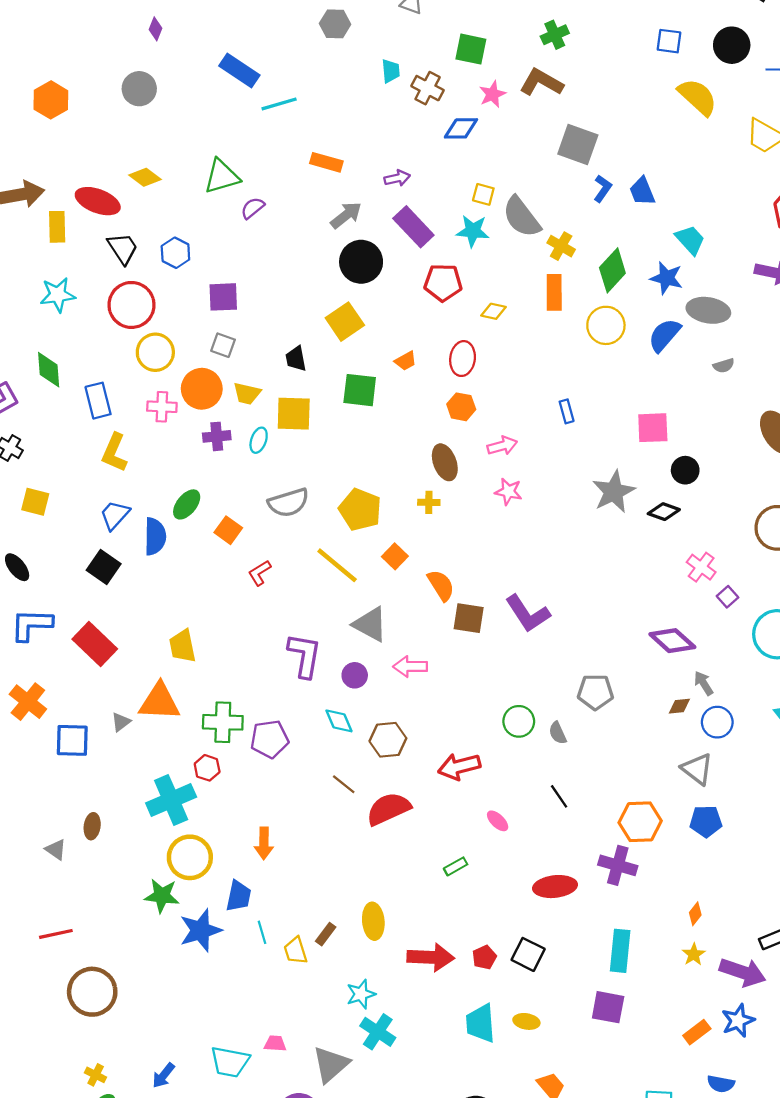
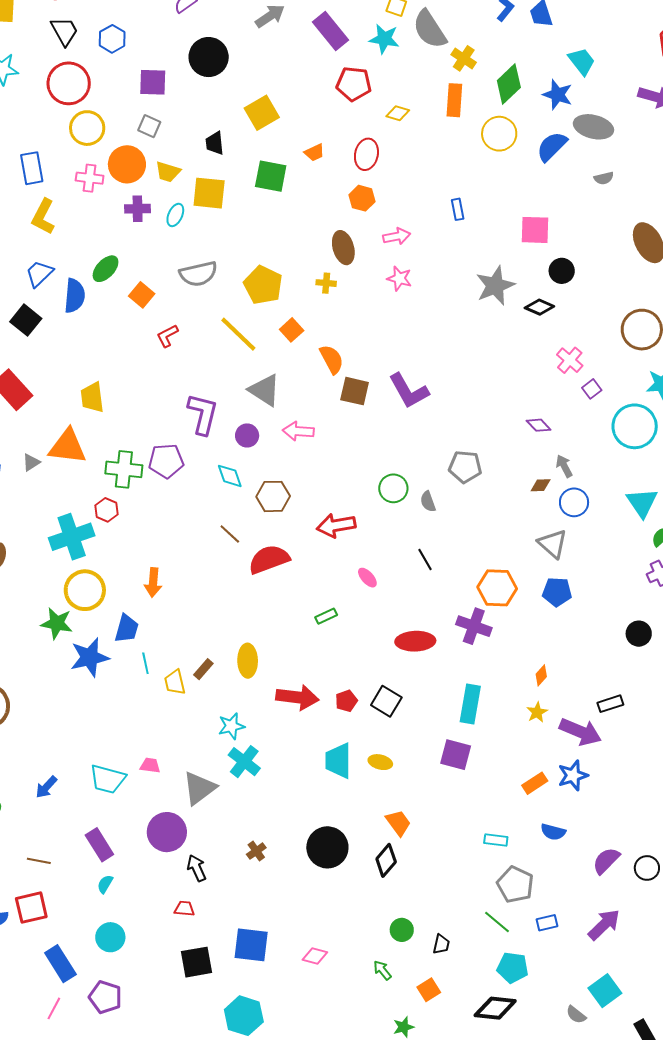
black circle: (361, 262) -> (209, 57), moved
purple diamond: (672, 641) -> (539, 425), size x0.6
purple pentagon: (270, 739) -> (166, 461), moved

